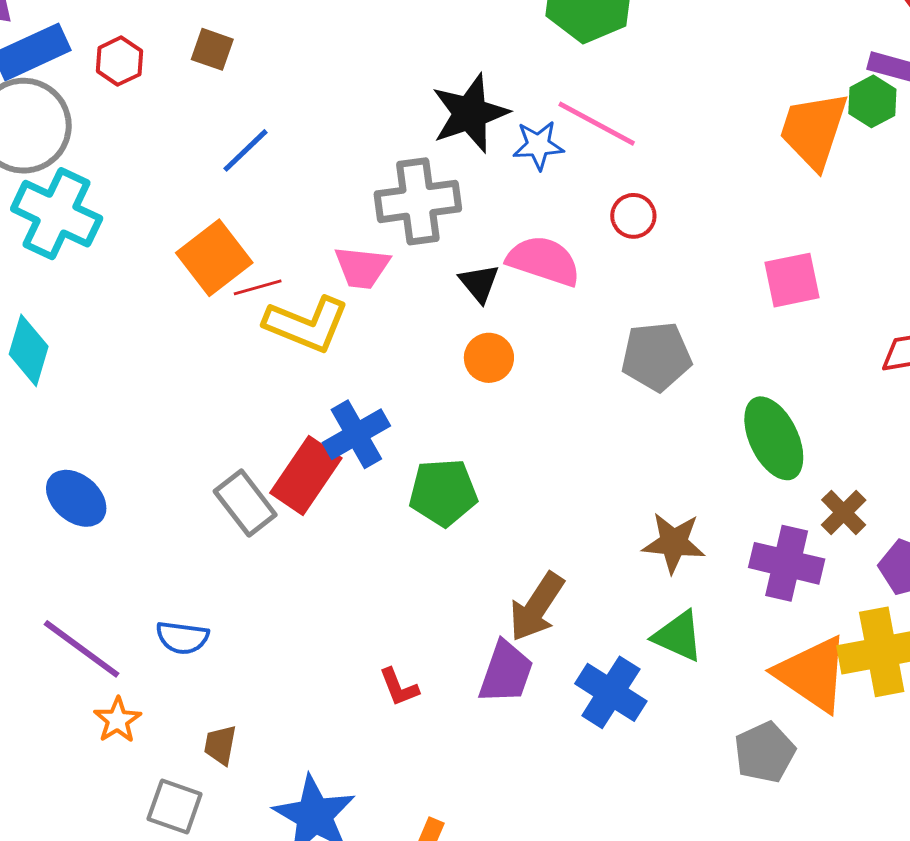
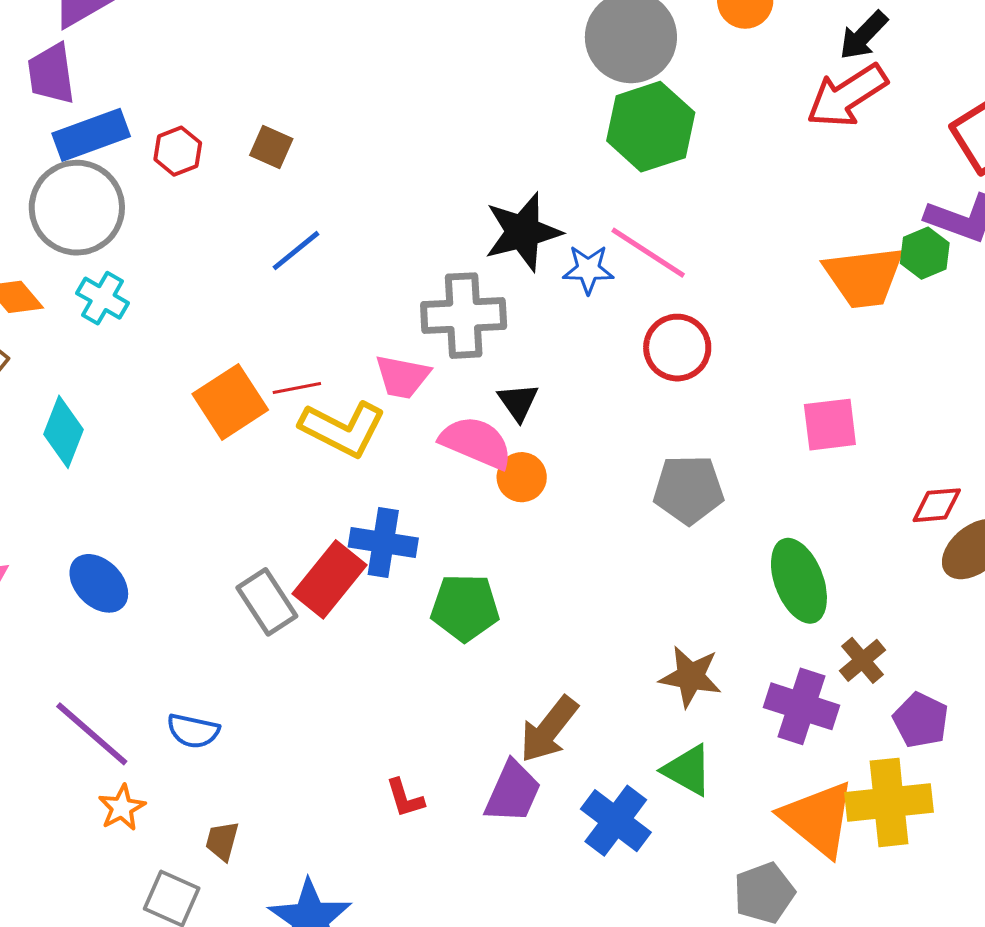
orange trapezoid: (814, 130) -> (864, 277), turned -120
cyan cross: (57, 214) -> (103, 298), size x0.6
red circle: (633, 216) -> (677, 348), size x1.5
orange square: (214, 258) -> (230, 402), moved
pink semicircle: (544, 261) -> (476, 442), moved
blue cross: (356, 434) -> (383, 543), turned 34

